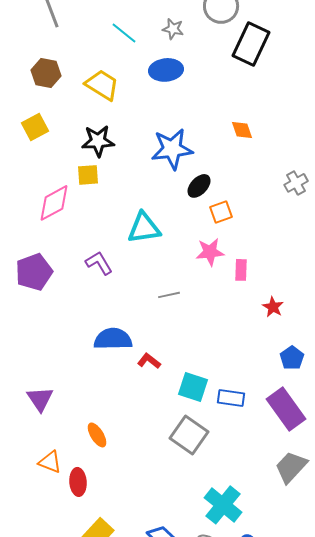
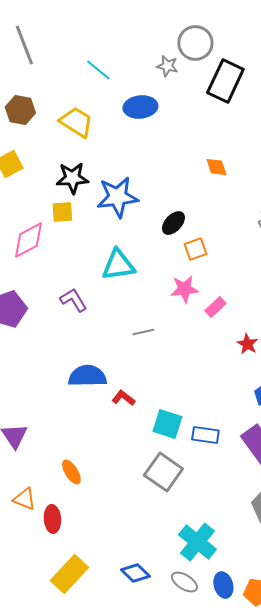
gray star: (173, 29) -> (167, 66), moved
blue star: (172, 149) -> (117, 197), moved
pink rectangle: (241, 270) -> (215, 307), turned 45

